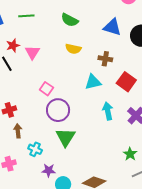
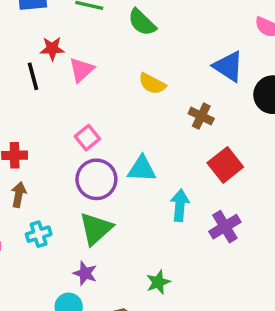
green semicircle: (70, 20) -> (142, 22), moved
cyan triangle: (93, 82) -> (142, 169), moved
cyan cross: (35, 149) -> (39, 234), turned 32
green star: (130, 154) -> (158, 282), moved
purple star: (49, 170) -> (85, 273), moved

